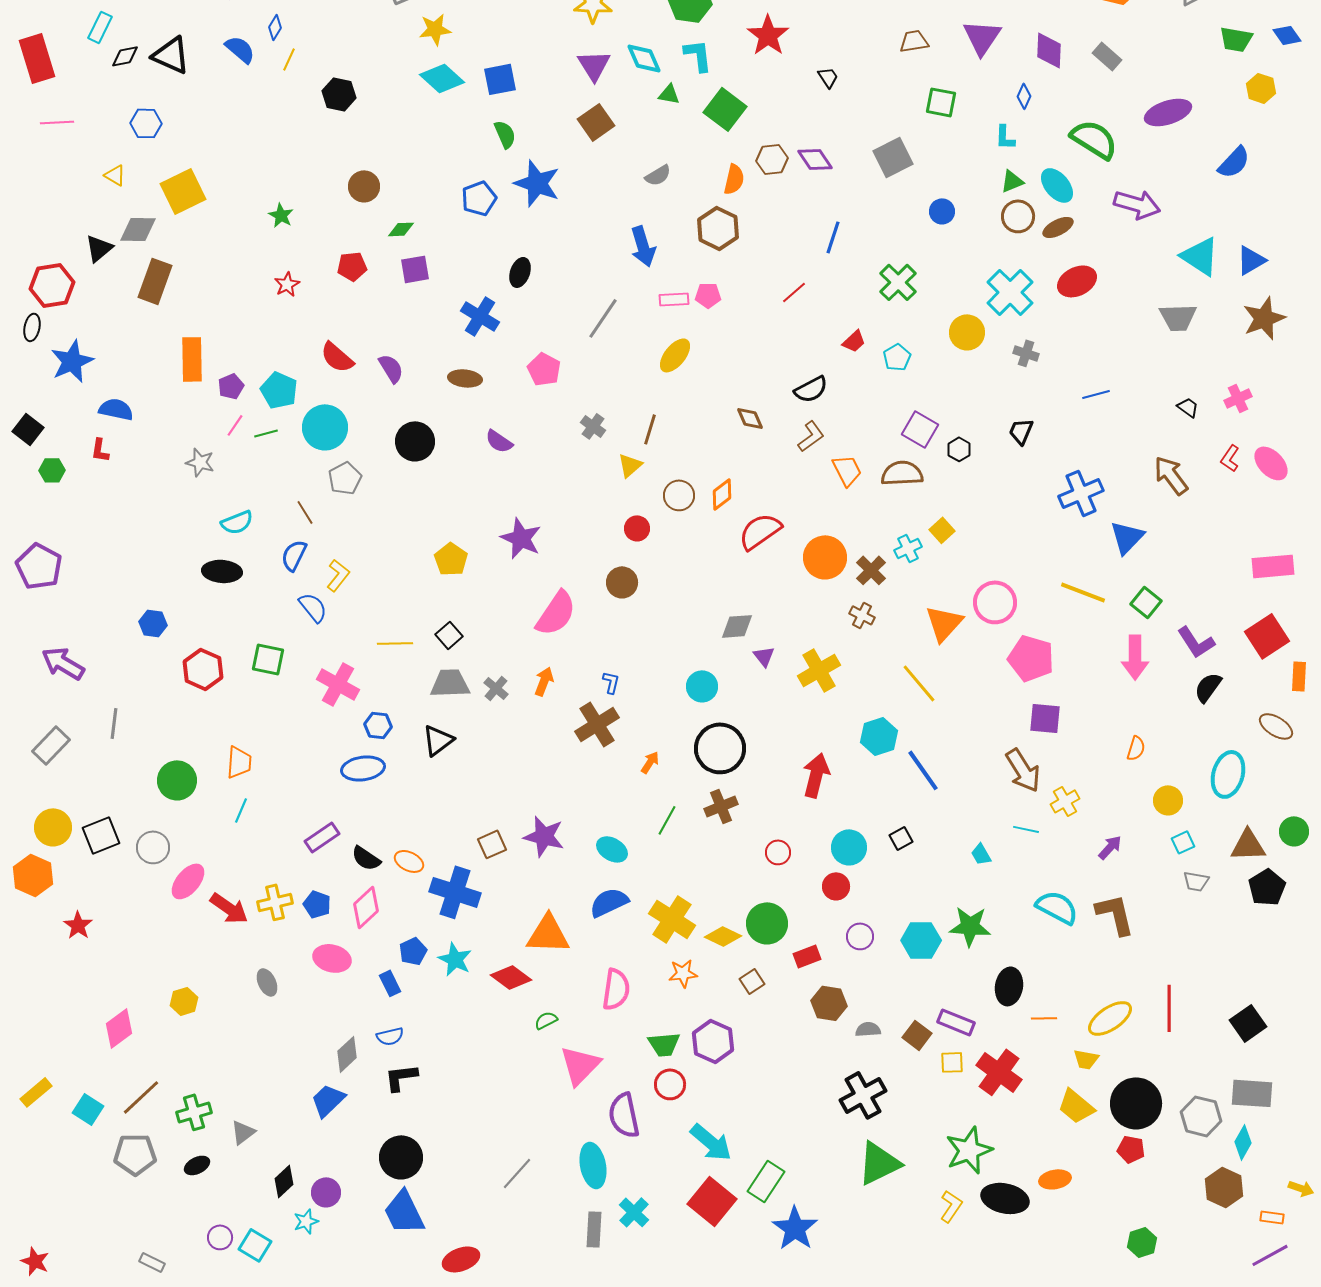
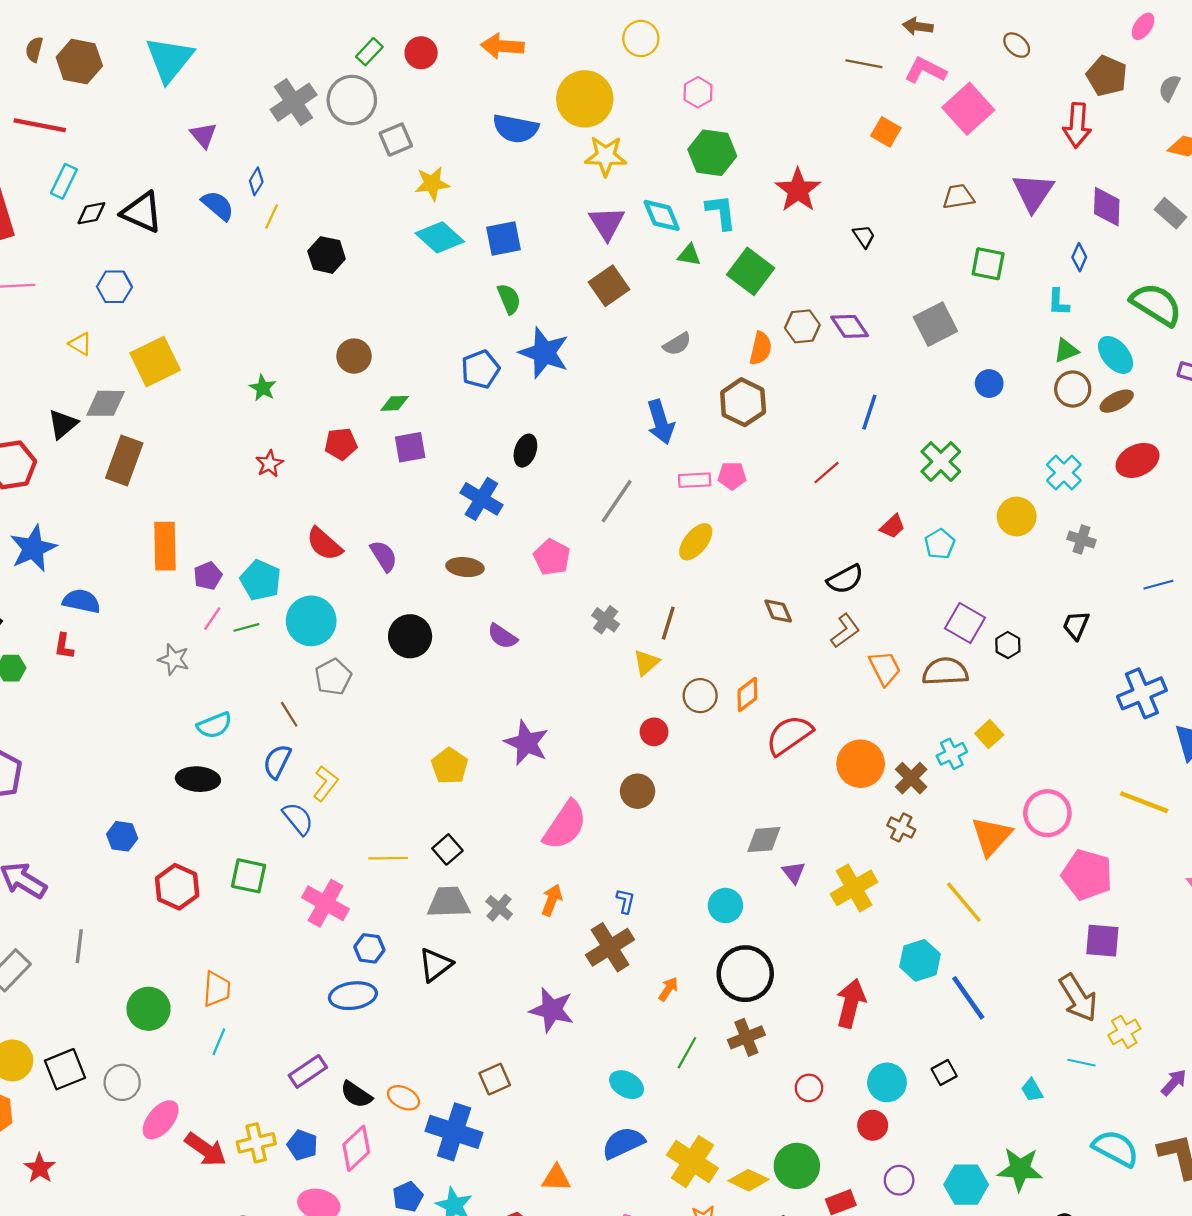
cyan cross: (1010, 292) -> (1064, 473), size x0.7
purple star: (544, 836) -> (552, 1010), moved
orange triangle: (548, 934) -> (556, 1178), size x0.6

